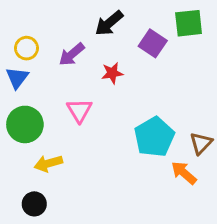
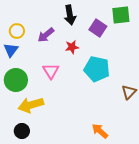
black arrow: (109, 23) -> (70, 15), turned -60
cyan pentagon: (154, 137) -> (97, 69), moved, turned -30
yellow arrow: (48, 163) -> (31, 105), size x1.4
orange arrow: (184, 173) -> (100, 131), moved

